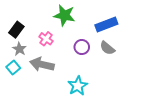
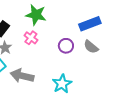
green star: (64, 15) -> (36, 15), moved
gray arrow: (42, 64) -> (22, 76), moved

